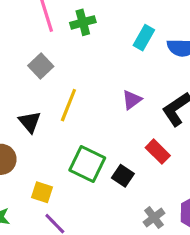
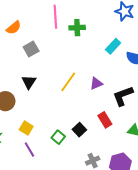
gray square: (41, 66) -> (31, 49), moved
yellow line: (68, 105) -> (68, 82), moved
green square: (87, 164) -> (58, 137), moved, size x0.6

